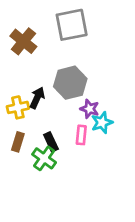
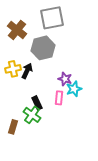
gray hexagon: (70, 83) -> (43, 48), moved
yellow cross: (18, 107) -> (13, 69), moved
brown rectangle: (18, 142) -> (13, 127), moved

